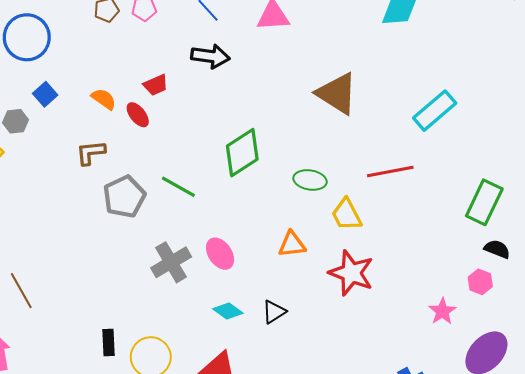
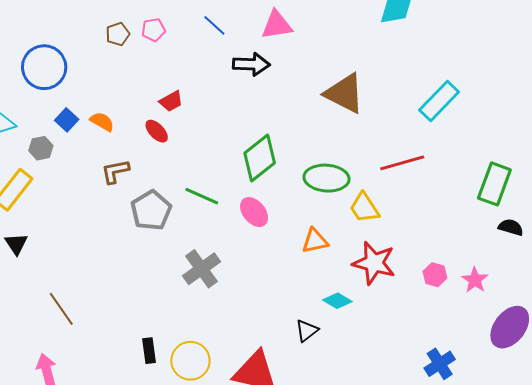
black arrow: (210, 56) -> (251, 64), moved
orange semicircle: (104, 99) -> (102, 122), moved
green ellipse: (310, 180) -> (327, 178), size x1.4
pink ellipse: (220, 254) -> (254, 212), moved
pink hexagon: (480, 282) -> (435, 275), moved
cyan diamond: (228, 311) -> (337, 301), moved
pink star: (442, 311) -> (475, 280), moved
black triangle: (274, 312) -> (307, 331), moved

